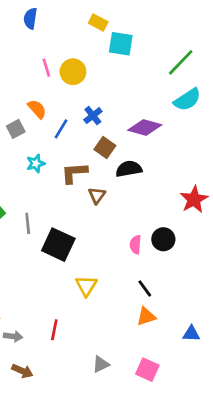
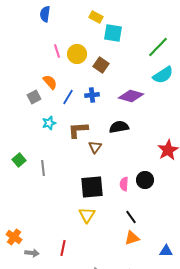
blue cross: (93, 116) -> (92, 95), moved, turned 32
brown square: (105, 148) -> (101, 65), moved
black square: (58, 245) -> (92, 187), moved, turned -30

